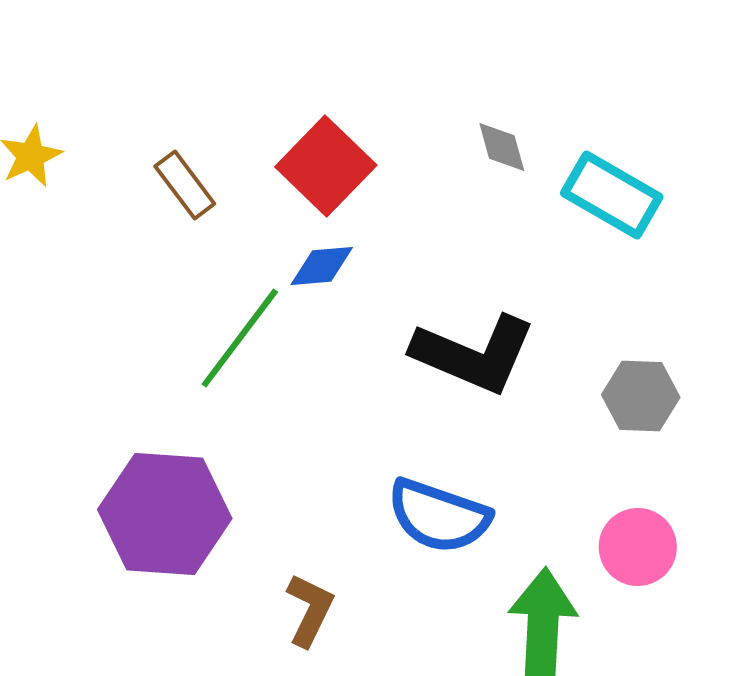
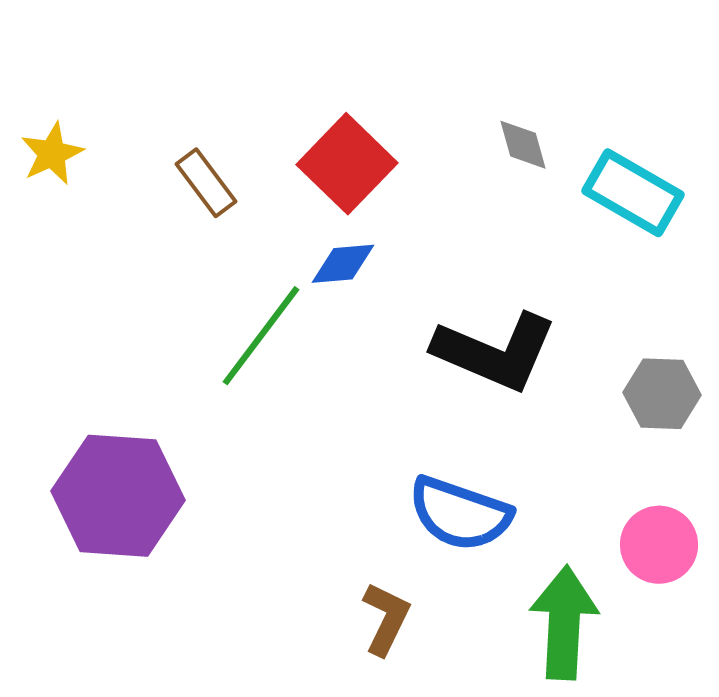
purple hexagon: (165, 514) -> (118, 496), moved
brown L-shape: (310, 610) -> (386, 619), moved

